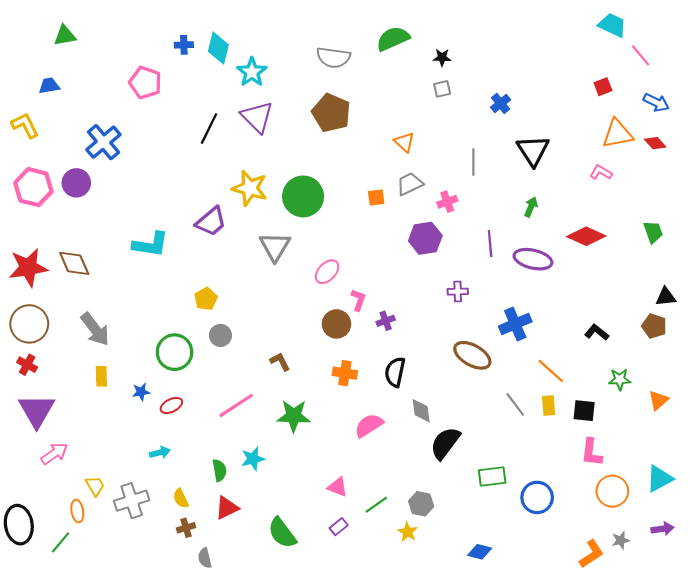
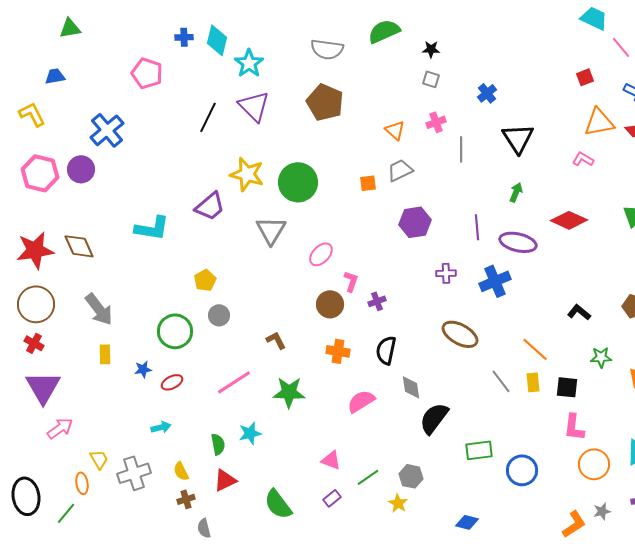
gray square: (442, 89) -> (431, 79), turned 30
pink cross: (447, 202) -> (436, 122), moved
blue cross: (515, 324) -> (495, 281), moved

